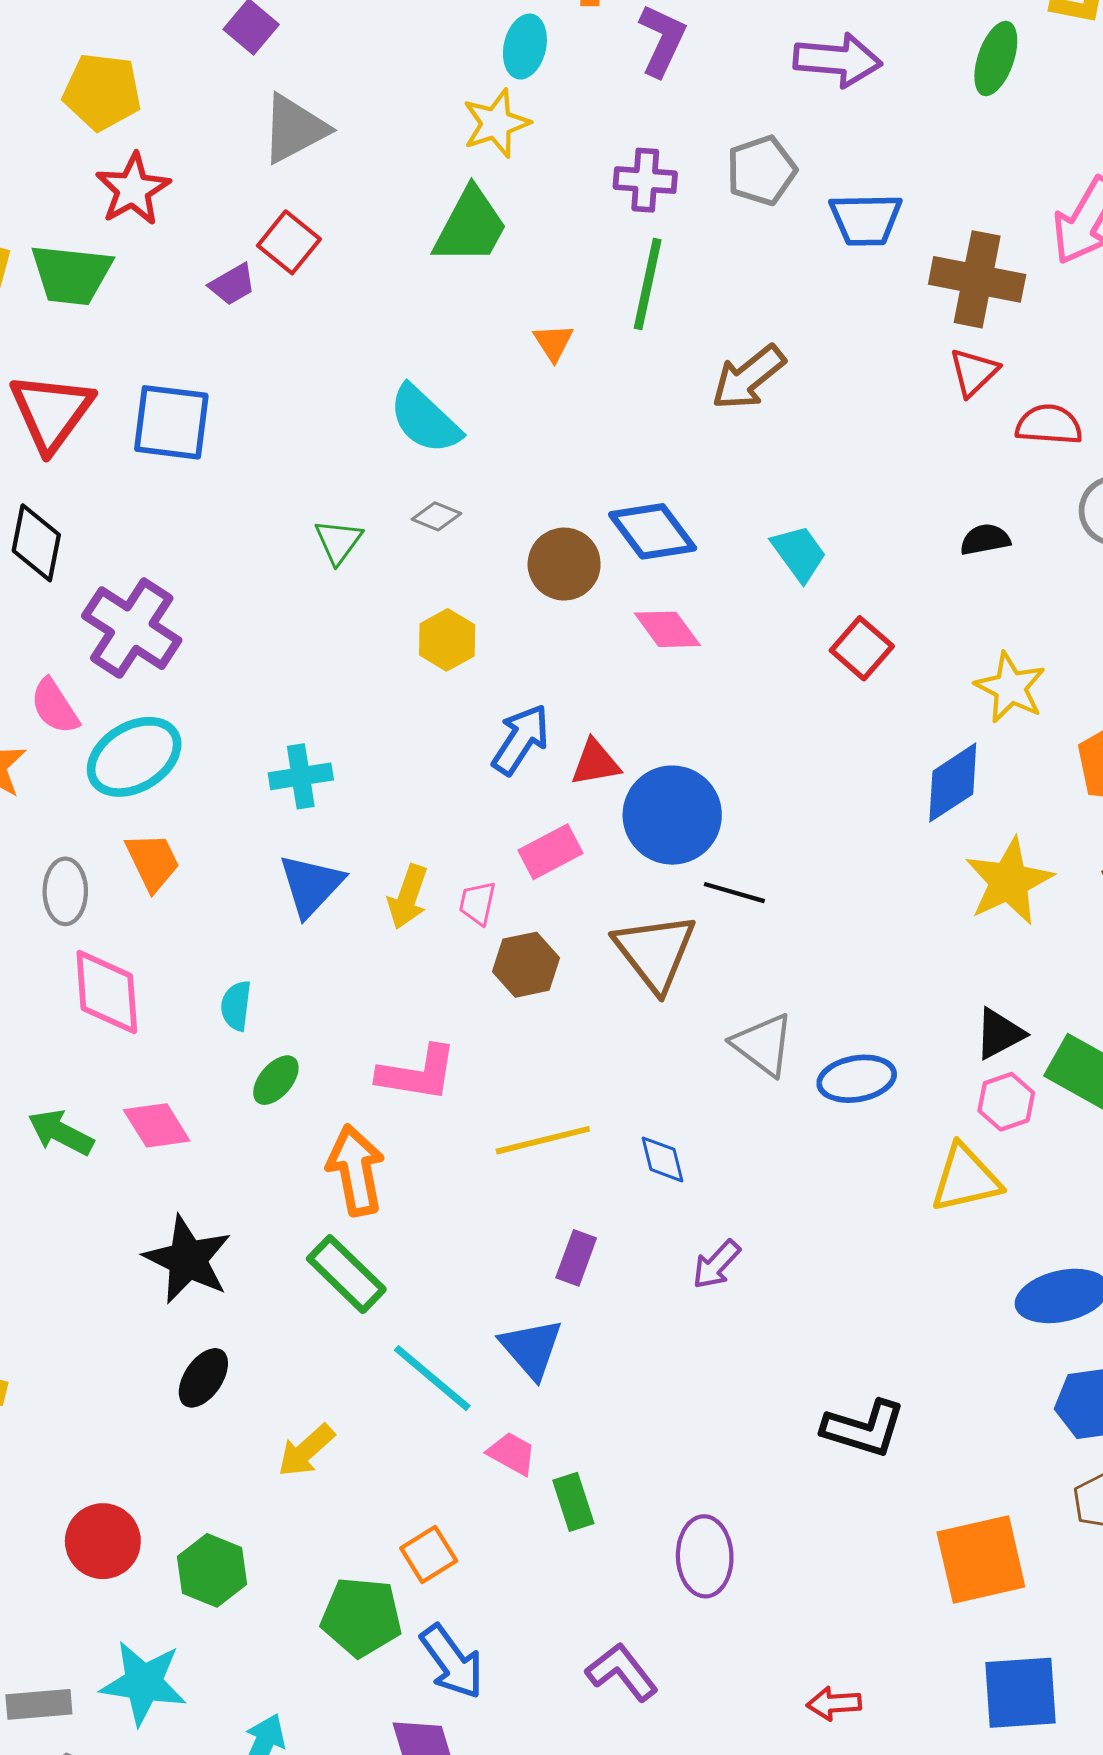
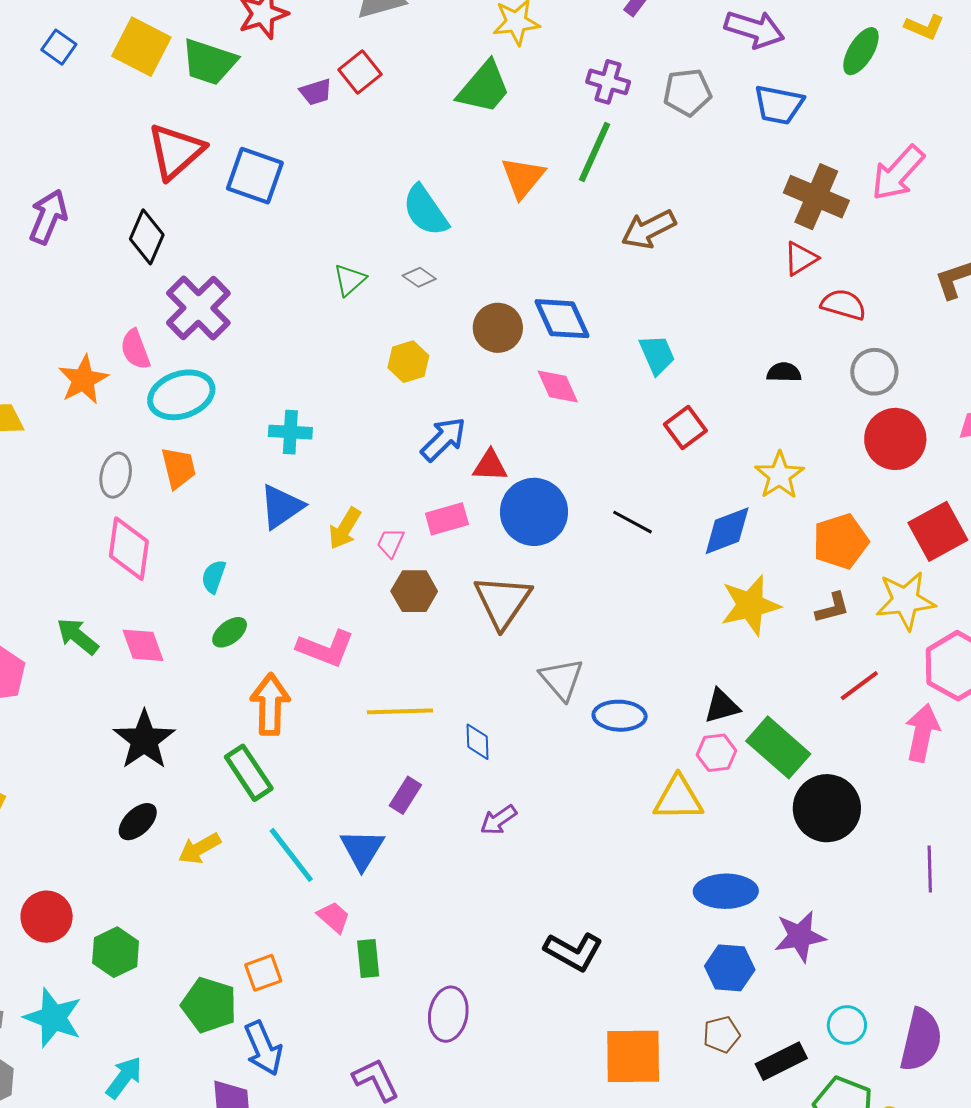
blue trapezoid: (866, 219) -> (779, 105), moved
orange triangle: (553, 342) -> (523, 177), size x1.6
black line: (734, 893) -> (632, 522), moved
yellow arrow: (306, 1451) -> (199, 848), moved

